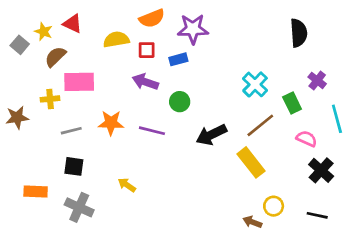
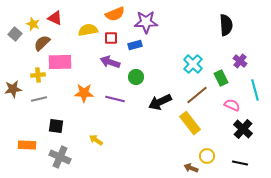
gray line: (71, 131) -> (39, 99), moved

